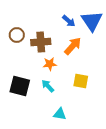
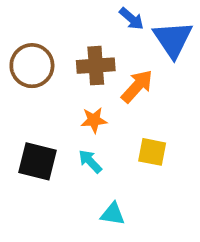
blue arrow: (69, 21) -> (131, 19), moved
brown circle: (17, 35) -> (32, 66), size x1.5
brown cross: (41, 42) -> (96, 66), moved

